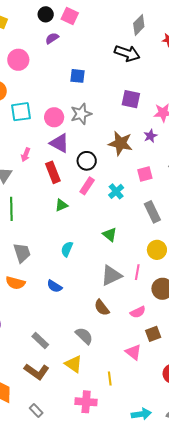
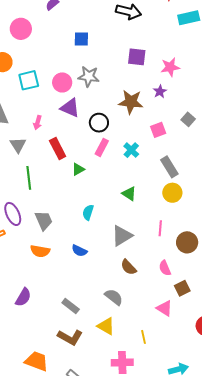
gray star: (81, 114) -> (89, 76), turned 30
red rectangle: (53, 172) -> (58, 148), moved
yellow circle: (157, 250) -> (172, 193), moved
gray triangle: (111, 275) -> (122, 236), moved
pink semicircle: (138, 312) -> (165, 268), turned 98

